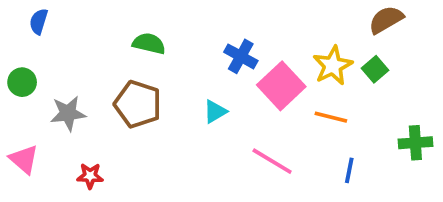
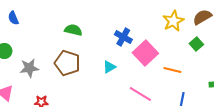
blue semicircle: (39, 21) -> (13, 18), turned -40
yellow star: (333, 66) -> (173, 21), moved

